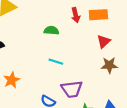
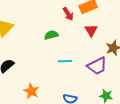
red triangle: (104, 42) -> (91, 30), moved
purple trapezoid: (72, 89) -> (97, 66), moved

